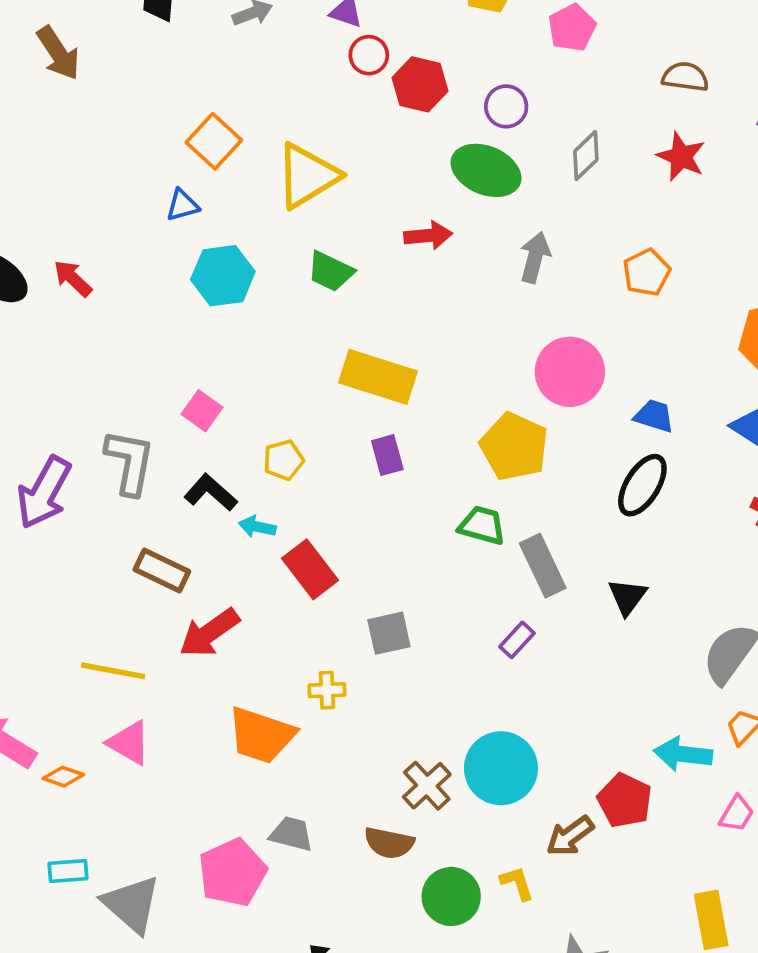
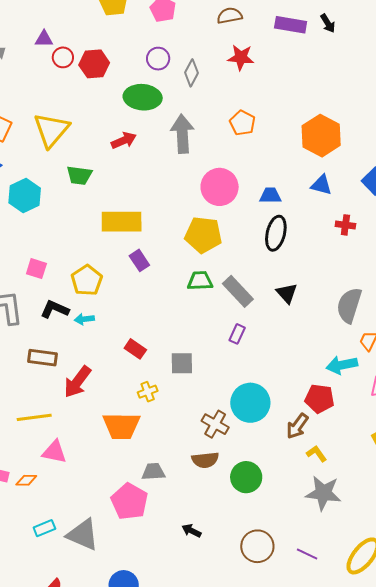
purple circle: (506, 106) -> (158, 59), moved
gray arrow: (535, 257) -> (182, 134), size x1.4
yellow pentagon: (283, 460) -> (87, 280), size x1.4
red rectangle: (310, 569) -> (135, 349), moved, size x0.7
gray square: (389, 633) -> (182, 363), moved, turned 30
yellow L-shape: (517, 883) -> (317, 454), moved

